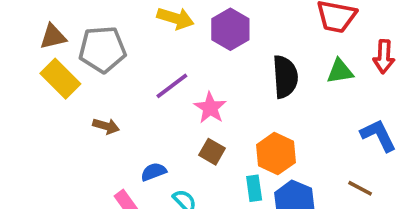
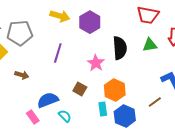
purple line: (172, 86) -> (58, 53), turned -36
pink star: (210, 108) -> (96, 63), moved
blue semicircle: (154, 172) -> (48, 100), size x1.5
brown line: (360, 188) -> (155, 102), moved, turned -64

